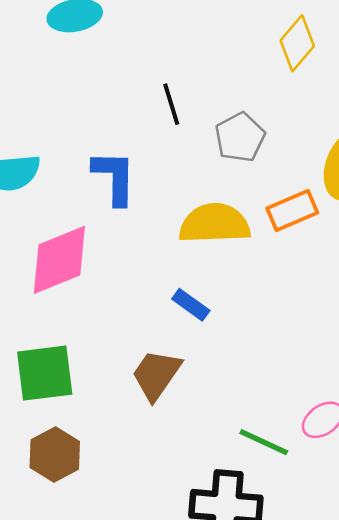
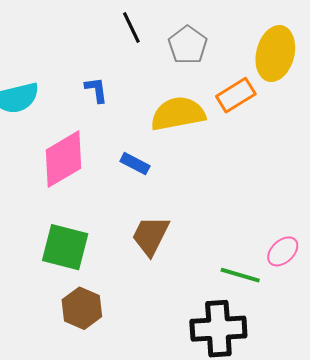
blue L-shape: (114, 177) -> (96, 90), size x0.6
blue rectangle: (191, 305) -> (135, 164), moved
green square: (45, 373) -> (65, 247), turned 30

